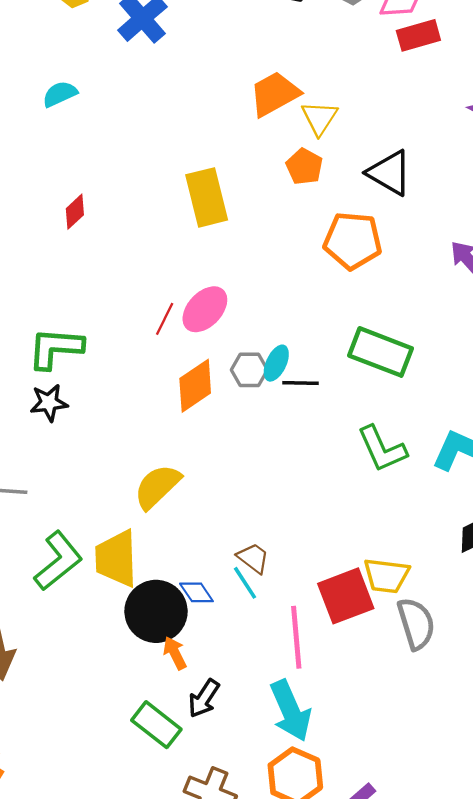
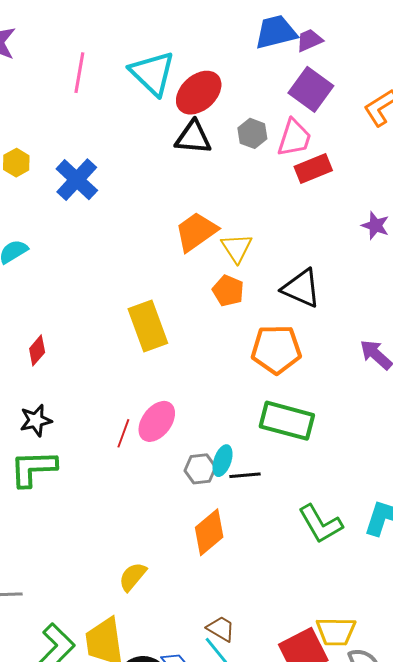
green rectangle: (380, 352) -> (287, 421), moved
orange diamond: (195, 386) -> (209, 532), moved
black star: (49, 403) -> (36, 420), moved
yellow semicircle: (157, 487) -> (133, 577), size x0.7

